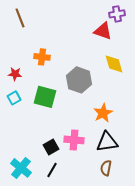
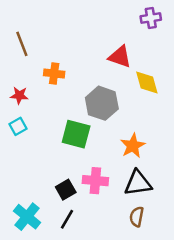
brown line: (20, 18) -> (22, 44), moved
red triangle: (103, 31) -> (120, 57), moved
green square: (45, 97) -> (76, 134), moved

